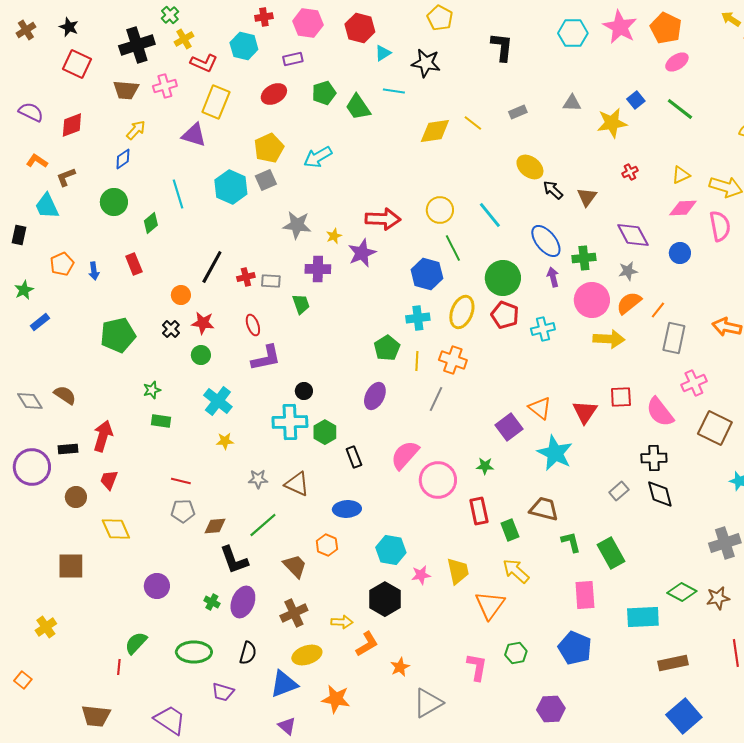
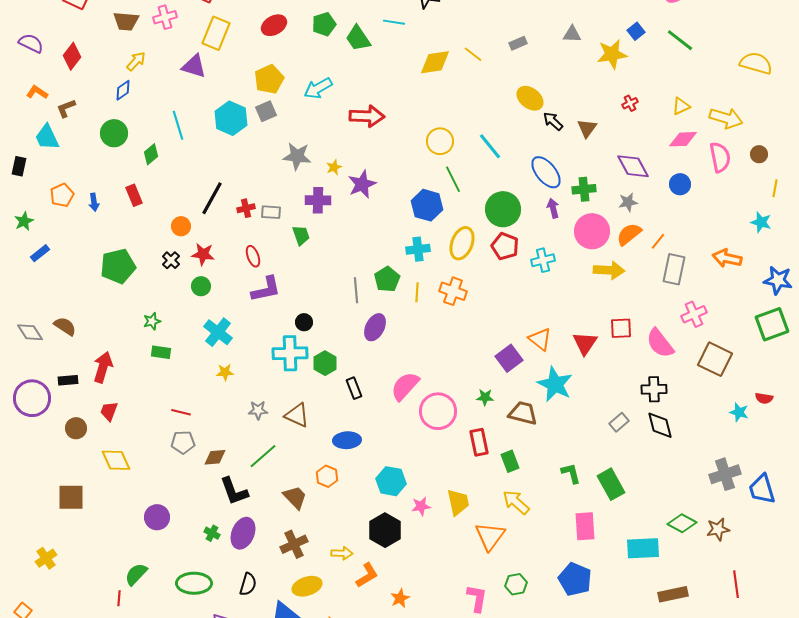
red diamond: (72, 125) -> (72, 56), turned -32
red arrow: (383, 219) -> (367, 116), moved
gray line: (436, 399) -> (356, 290), moved, turned -30
brown trapezoid: (544, 509) -> (523, 413), moved

